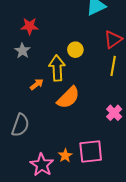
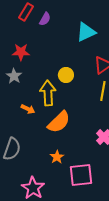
orange arrow: (37, 84) -> (28, 109), turned 64
orange star: (65, 156) -> (57, 157), moved

